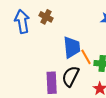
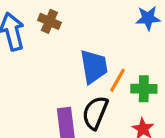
orange line: (86, 57) -> (117, 80), turned 63

